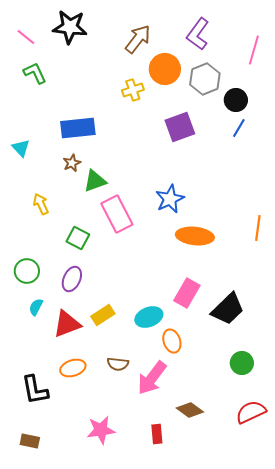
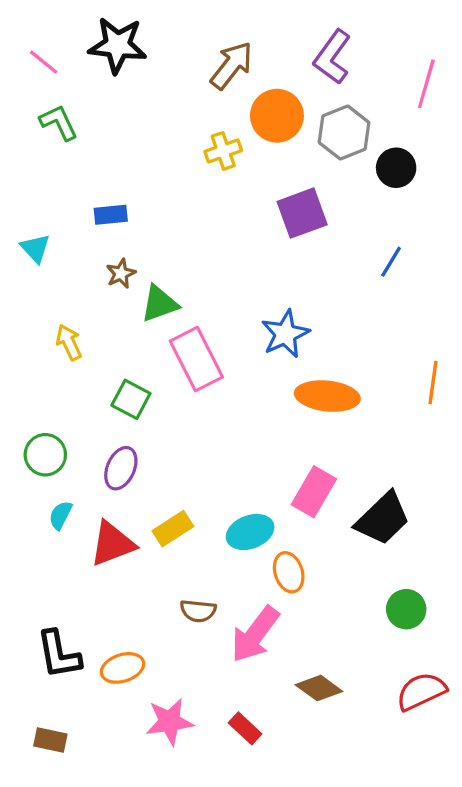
blue rectangle: (78, 128) -> (111, 215), moved, size x0.6
blue line: (239, 128) -> (391, 262), moved
orange ellipse: (73, 368) -> (123, 668), moved
red rectangle: (157, 434) -> (245, 728), moved, turned -42

